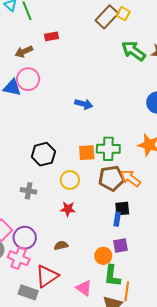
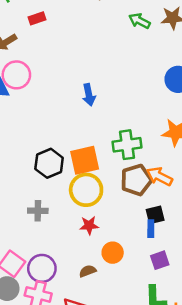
green arrow: (133, 51) -> (139, 21), size x0.7
blue arrow: (84, 104) -> (89, 95), turned 72
orange square: (87, 153) -> (85, 160), moved, size x1.4
yellow circle: (70, 180) -> (86, 190), size x1.4
orange circle: (103, 256) -> (113, 253), moved

